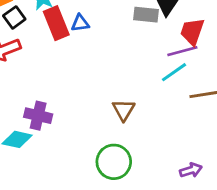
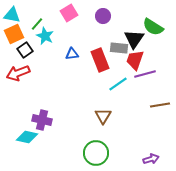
red rectangle: (56, 23) -> (100, 60), moved
red trapezoid: (192, 32) -> (135, 60), moved
cyan line: (174, 72) -> (118, 84), moved

